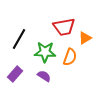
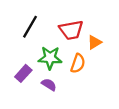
black line: (19, 39) -> (30, 27), moved
purple rectangle: (15, 74) -> (23, 73), moved

